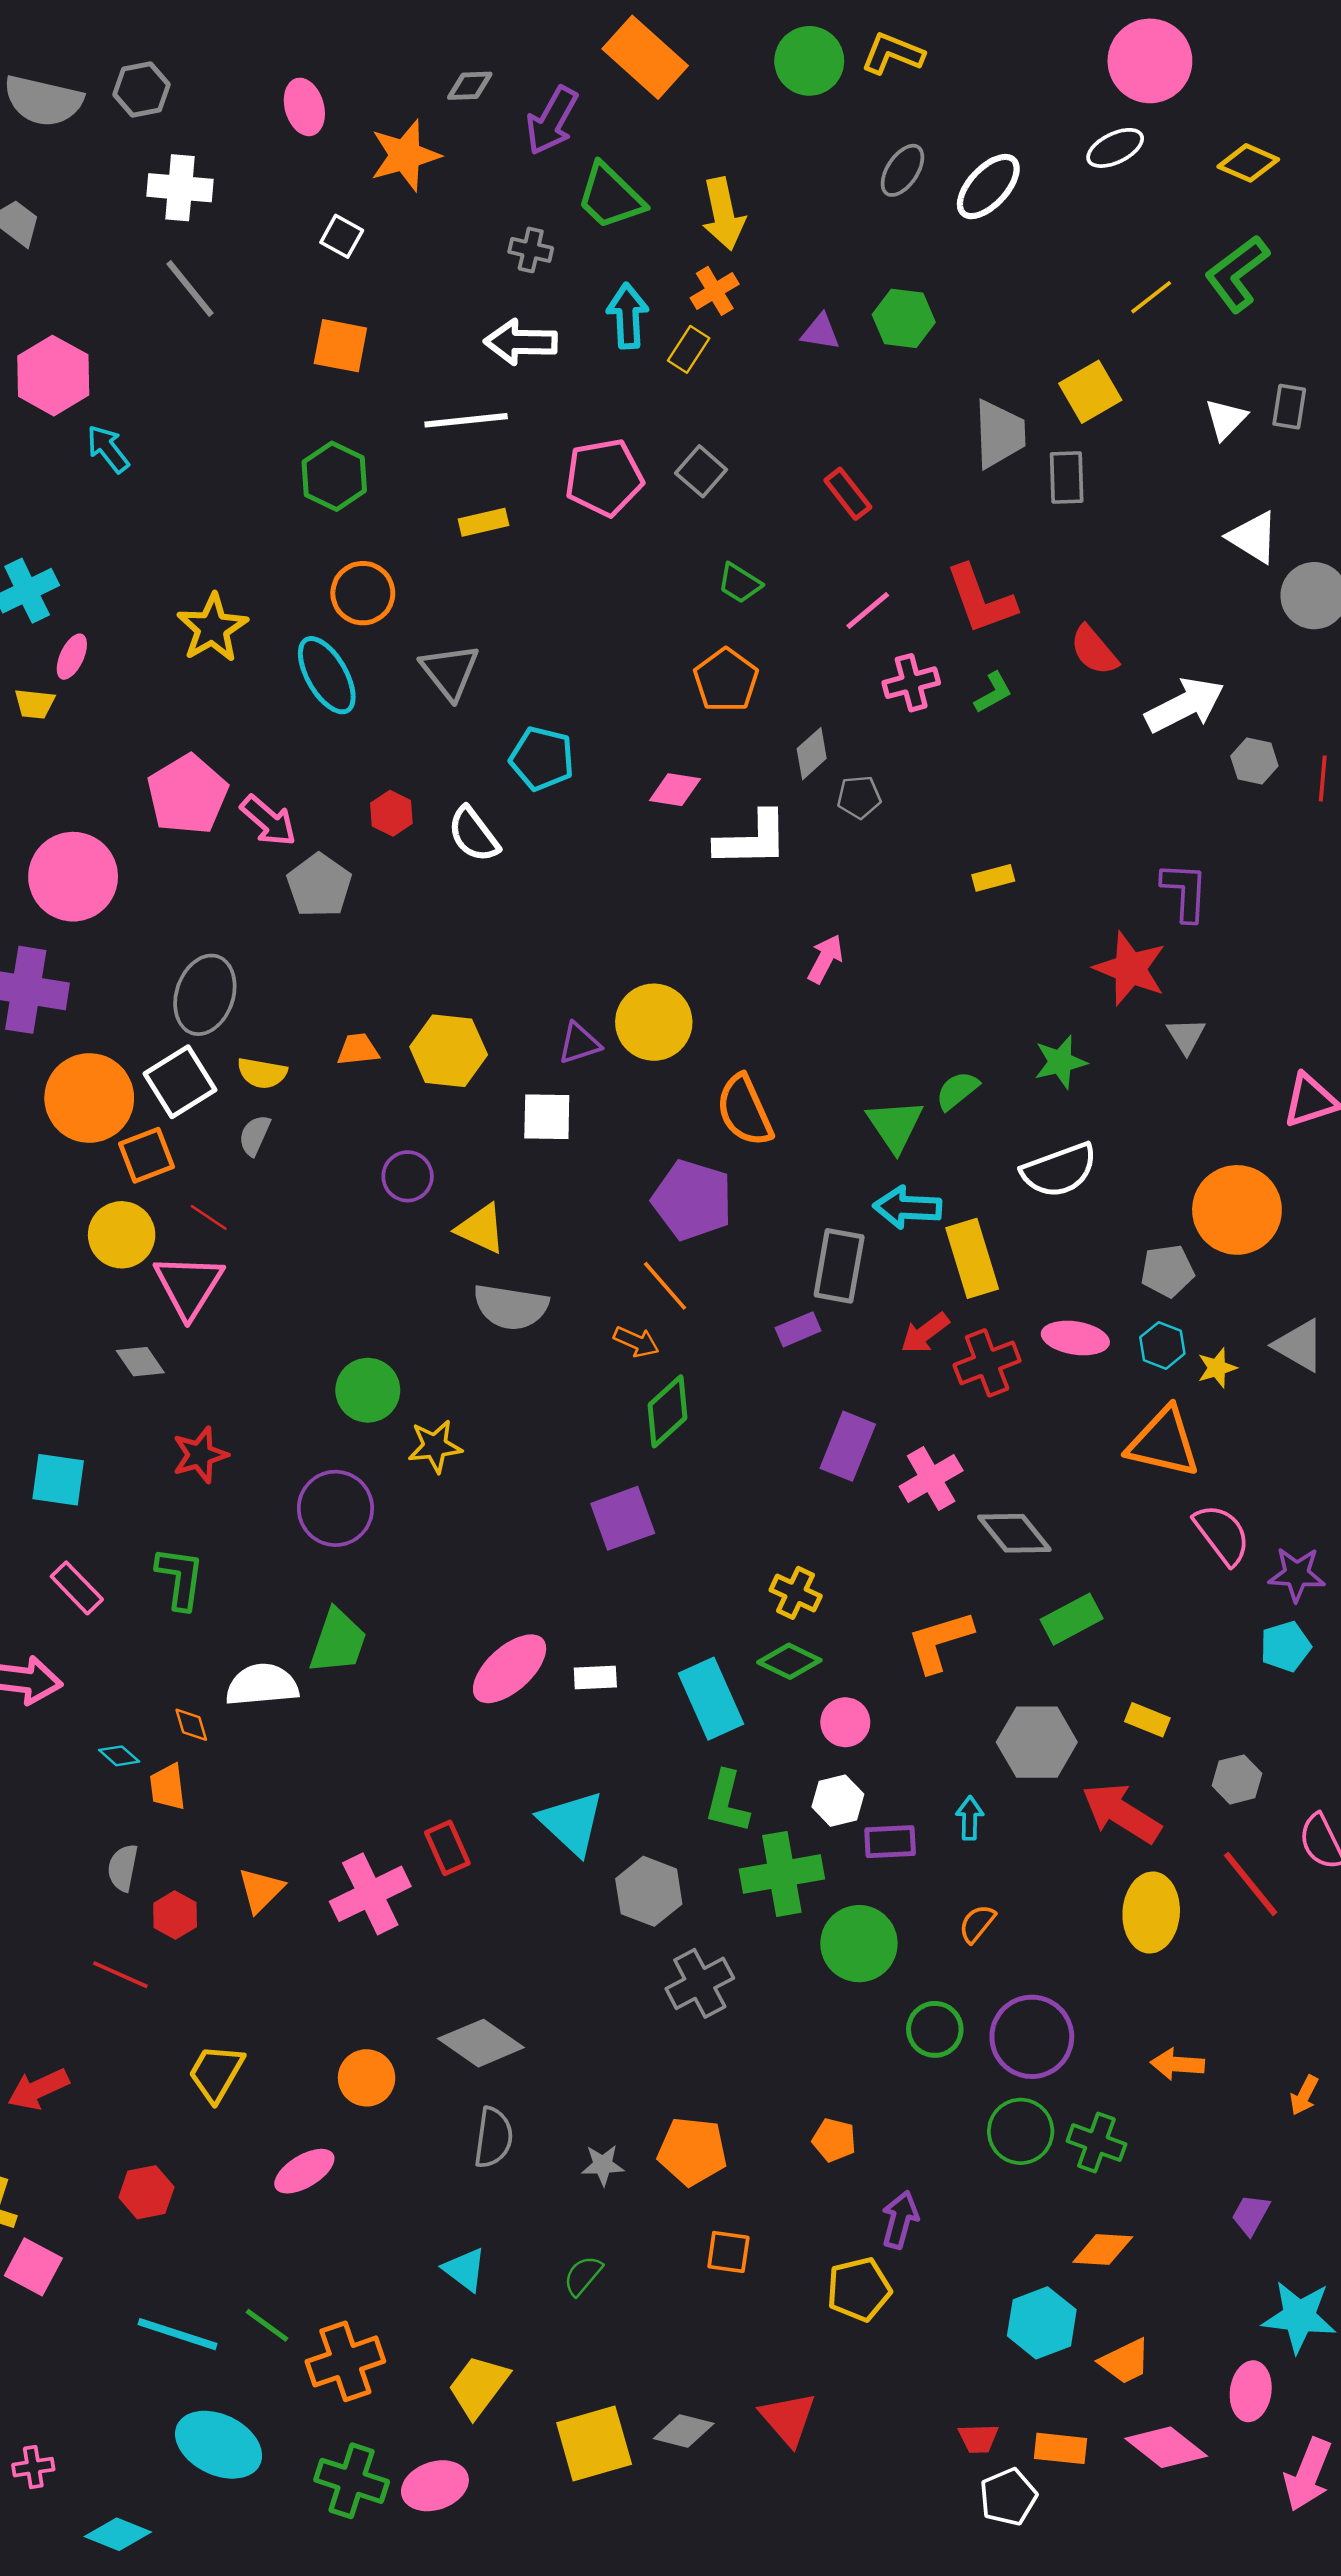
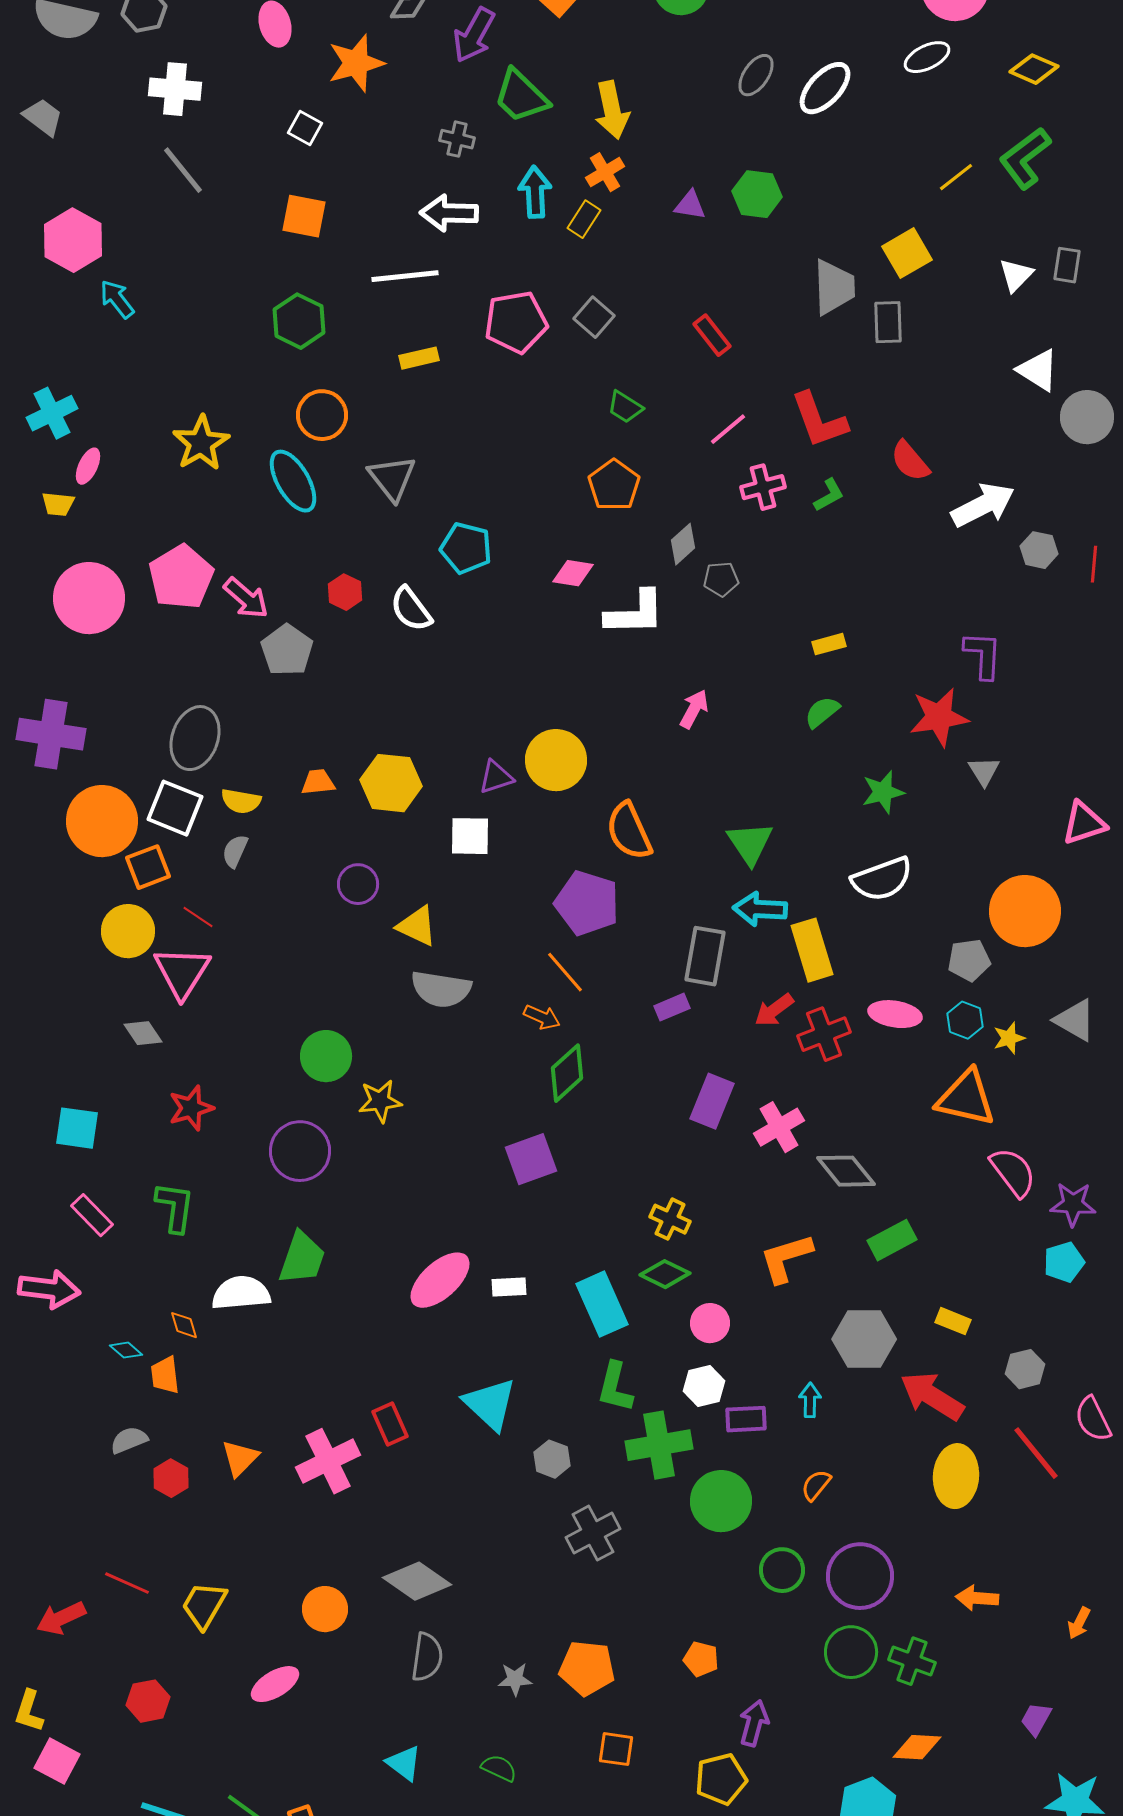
pink circle: (73, 877) -> (89, 598), moved
red star: (1130, 969) -> (939, 717), turned -30
white square: (180, 1082) -> (175, 808), turned -36
green semicircle: (957, 1091) -> (822, 712), moved
gray semicircle: (123, 1868) -> (129, 1440), turned 57
gray hexagon: (649, 1891) -> (552, 1459), size x0.7
red line: (120, 1975) -> (127, 1583), moved
green semicircle: (583, 2276) -> (499, 1768), turned 75

